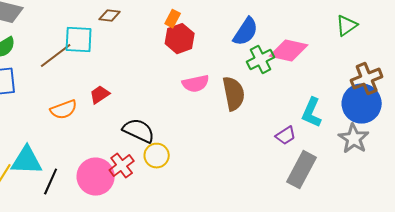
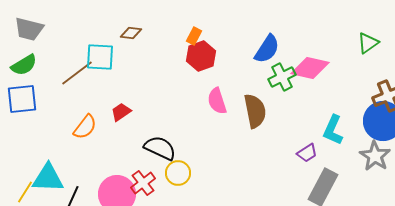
pink semicircle: (196, 84) -> (217, 101), turned 84
orange semicircle: (64, 110) -> (85, 127), turned -32

